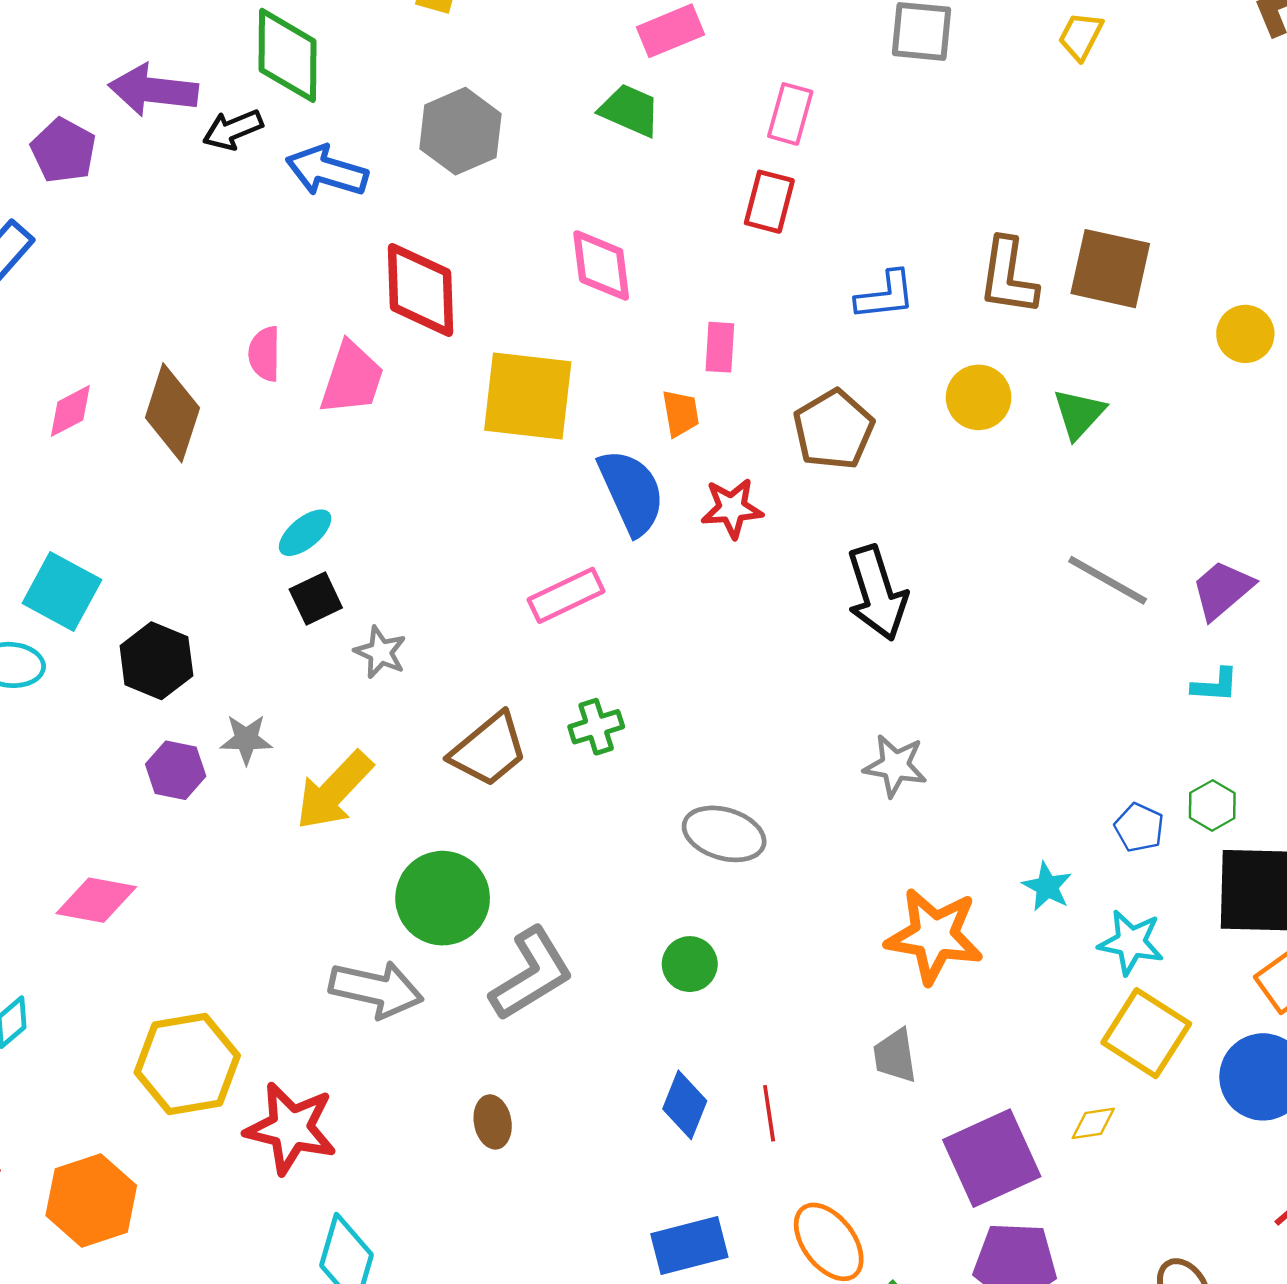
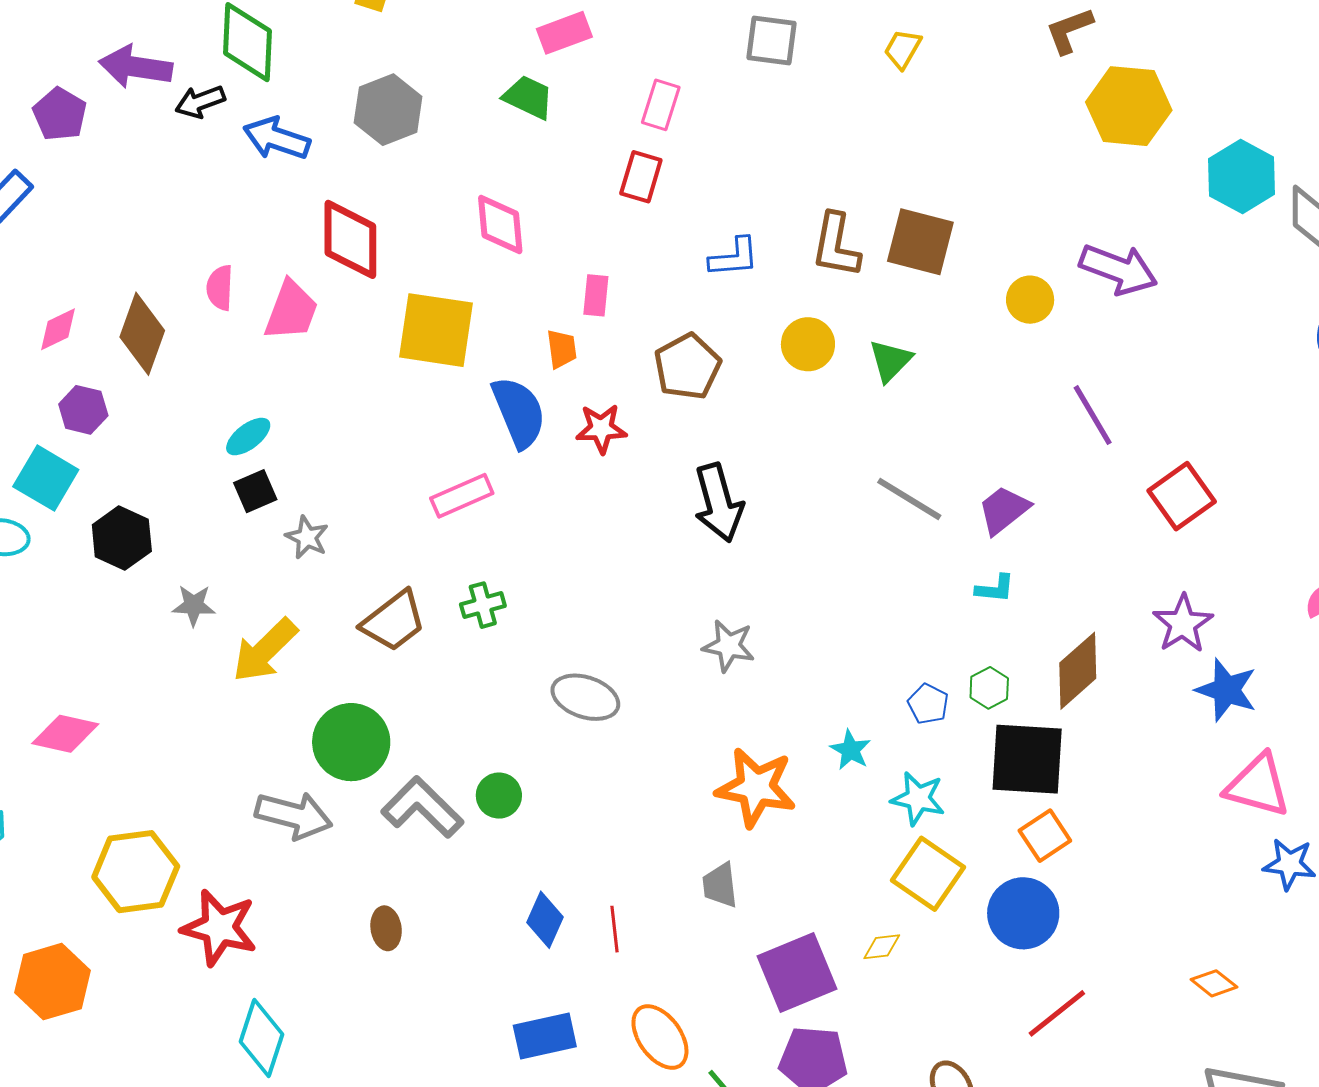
purple hexagon: (176, 770) -> (83, 410), moved
green circle: (690, 964) -> (499, 796), moved
gray L-shape: (531, 974) -> (422, 807), turned -106

